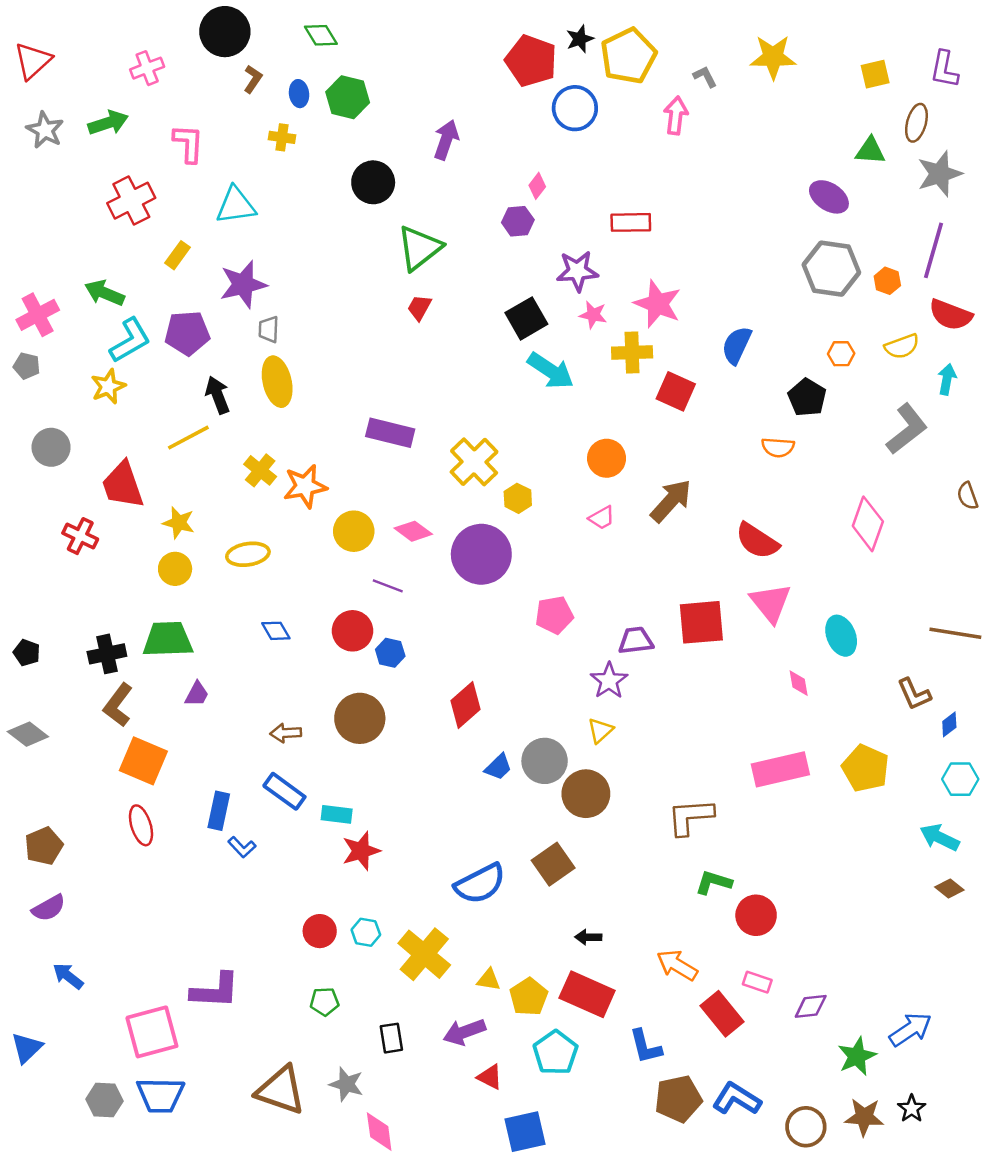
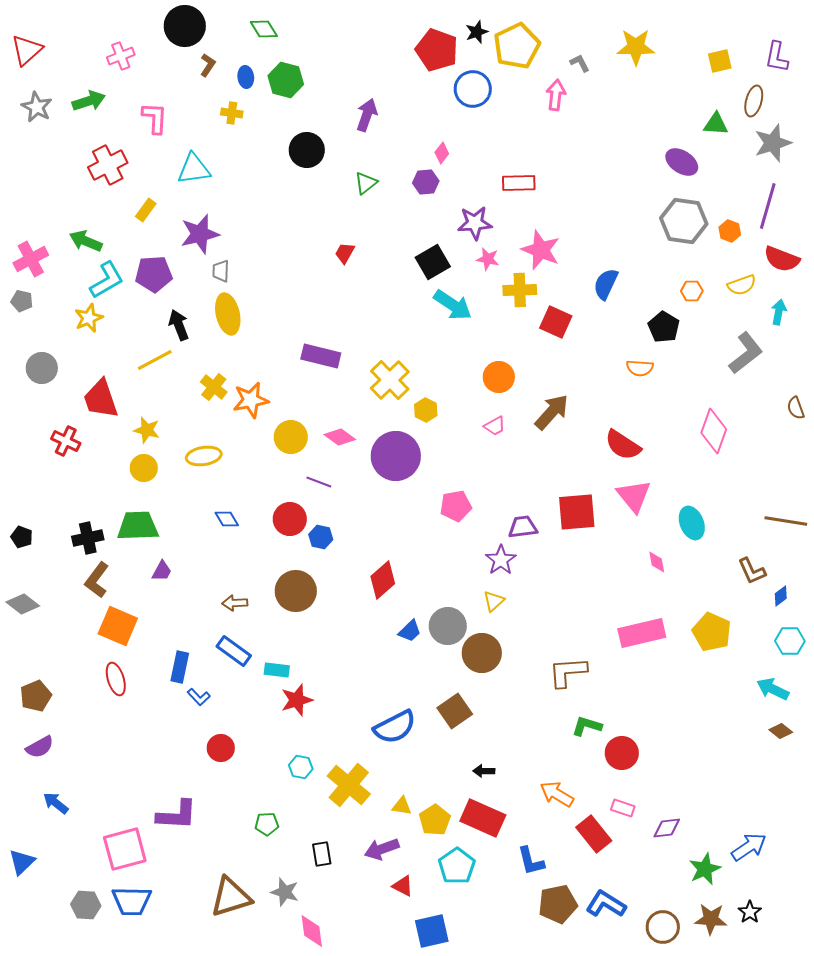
green triangle: (419, 248) -> (366, 183), moved, size x0.6
red circle: (320, 931) -> (221, 748), moved
brown triangle: (281, 1090) -> (231, 897), turned -36

